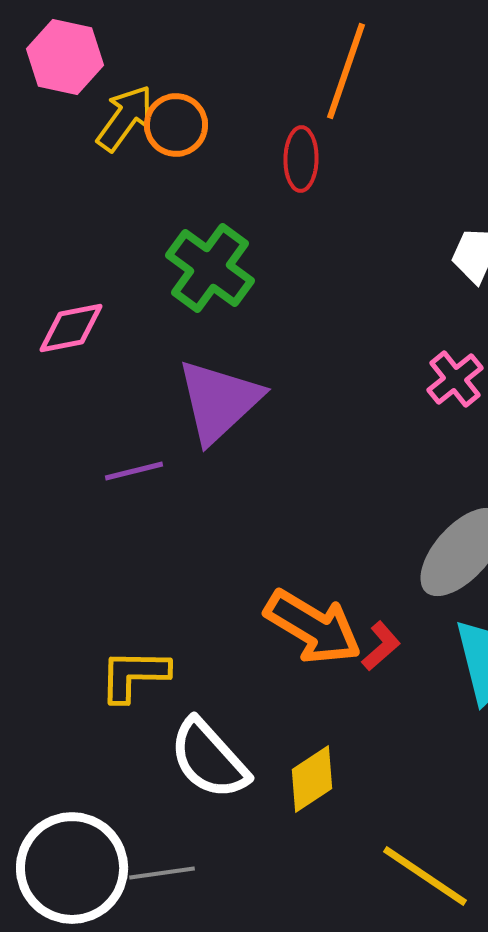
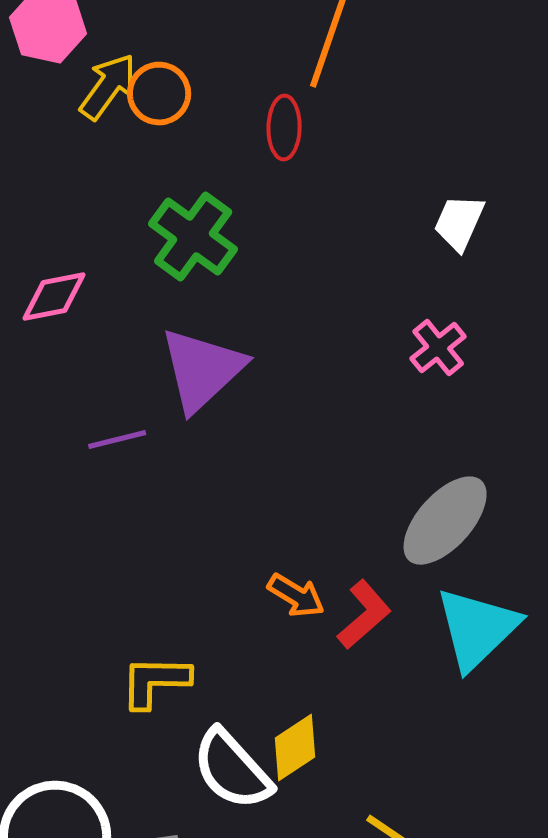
orange arrow: (313, 627) -> (296, 596), size x0.6
red L-shape: (381, 646) -> (364, 615), size x1.4
yellow L-shape: (134, 675) -> (155, 682), moved
white semicircle: (209, 759) -> (232, 770), moved

